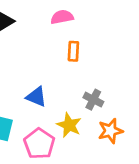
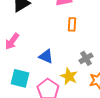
gray cross: (93, 100) -> (86, 58), turned 32

